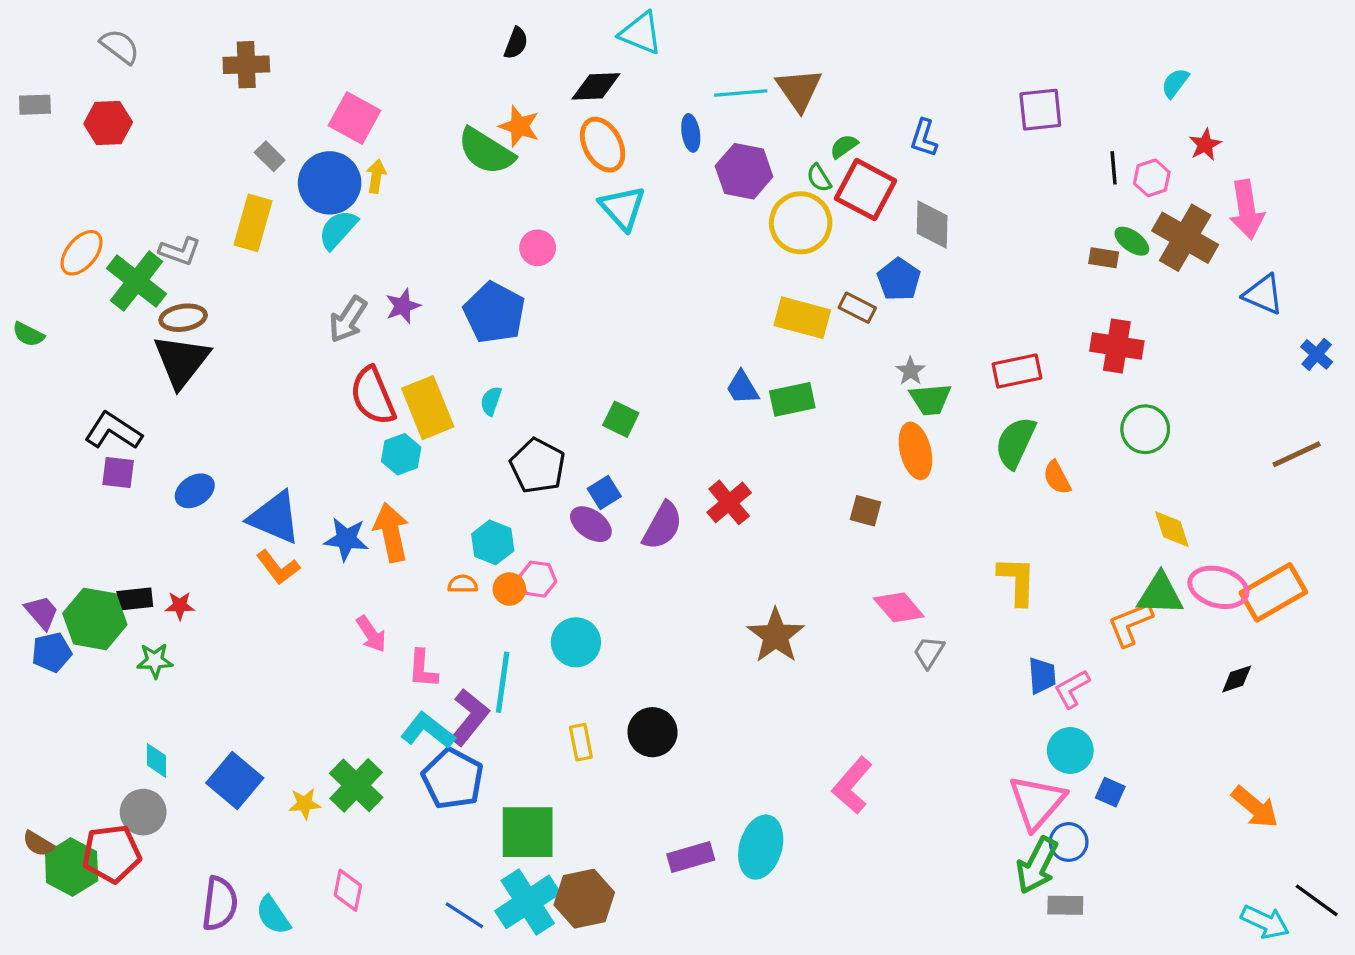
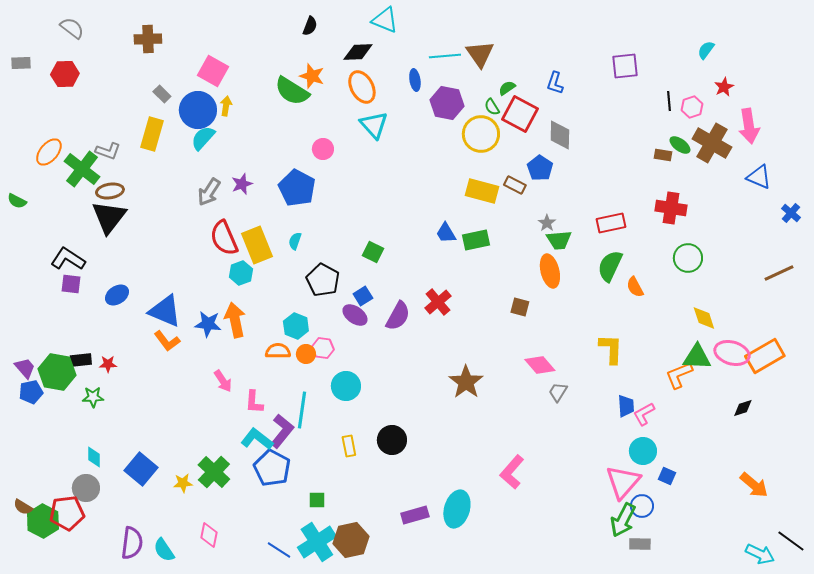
orange semicircle: (463, 584) -> (278, 351), size x1.4
green square: (528, 832) -> (317, 500), size x0.5

